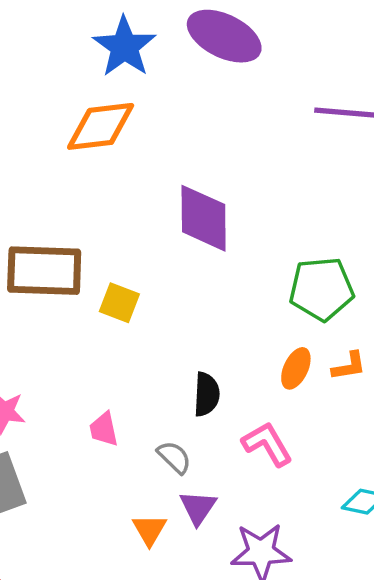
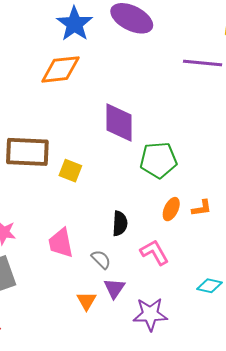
green pentagon: (321, 289) -> (158, 160), moved
pink trapezoid: (104, 429) -> (61, 243), size x1.5

